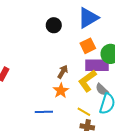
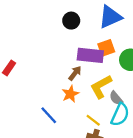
purple rectangle: (97, 65) -> (90, 55), moved
blue line: (44, 112) -> (49, 115), turned 42

